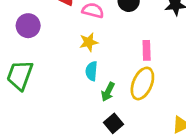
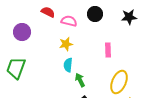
yellow ellipse: (142, 83) -> (119, 82), moved
green arrow: (108, 92) -> (80, 80), turned 128

